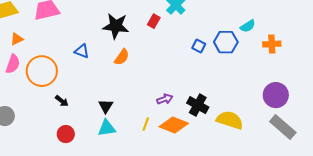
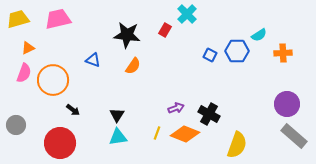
yellow semicircle: (230, 120) -> (237, 145), moved, turned 92
red circle: (66, 134) -> (60, 143), moved, size x1.8

